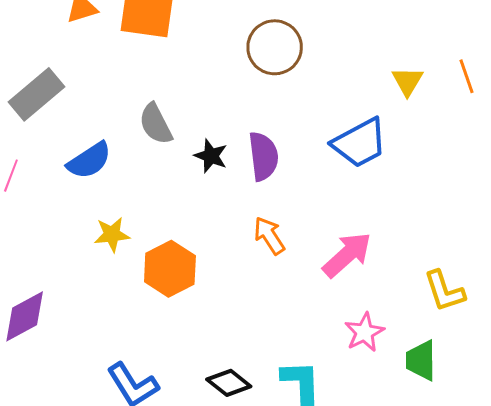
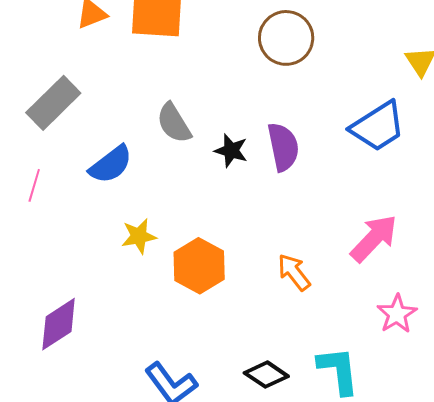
orange arrow: (269, 236) -> (294, 272), moved

